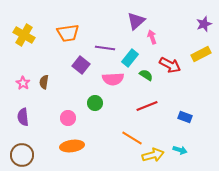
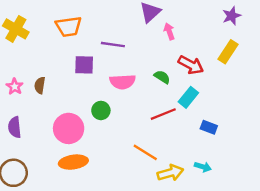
yellow rectangle: (201, 54) -> (228, 52), turned -30
cyan rectangle: (130, 58) -> (188, 97), moved
purple square: (81, 65) -> (84, 65), turned -36
pink circle: (68, 118) -> (69, 128), size x1.6

